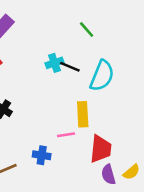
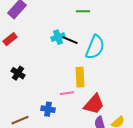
green line: (87, 30) -> (83, 11), turned -48
red trapezoid: (101, 149) -> (94, 104), turned 35

